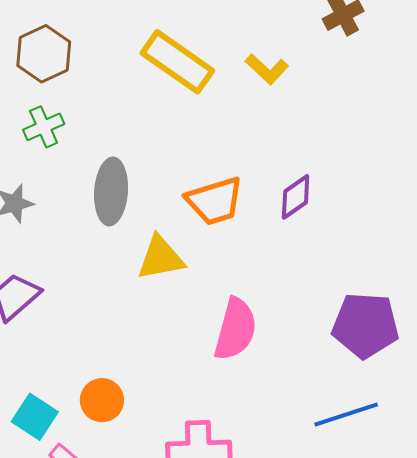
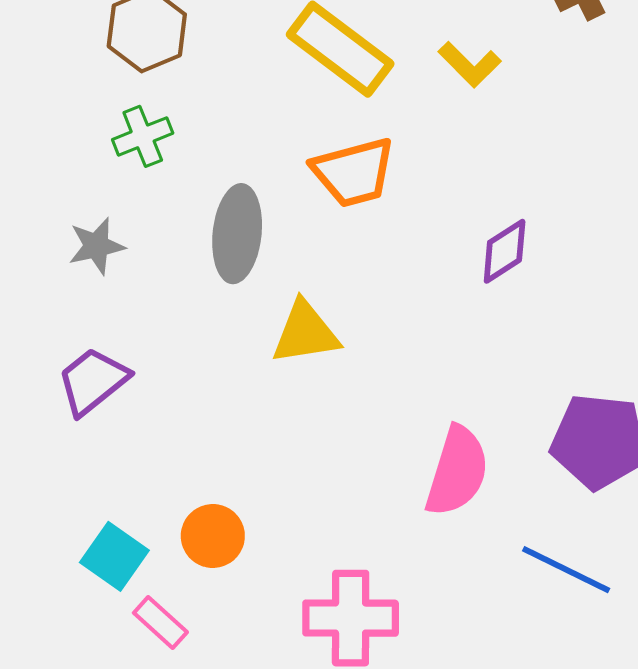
orange trapezoid: (215, 201) -> (354, 172), moved
pink semicircle: (235, 329) -> (457, 471), moved
blue line: (346, 414) -> (566, 570), turned 42

